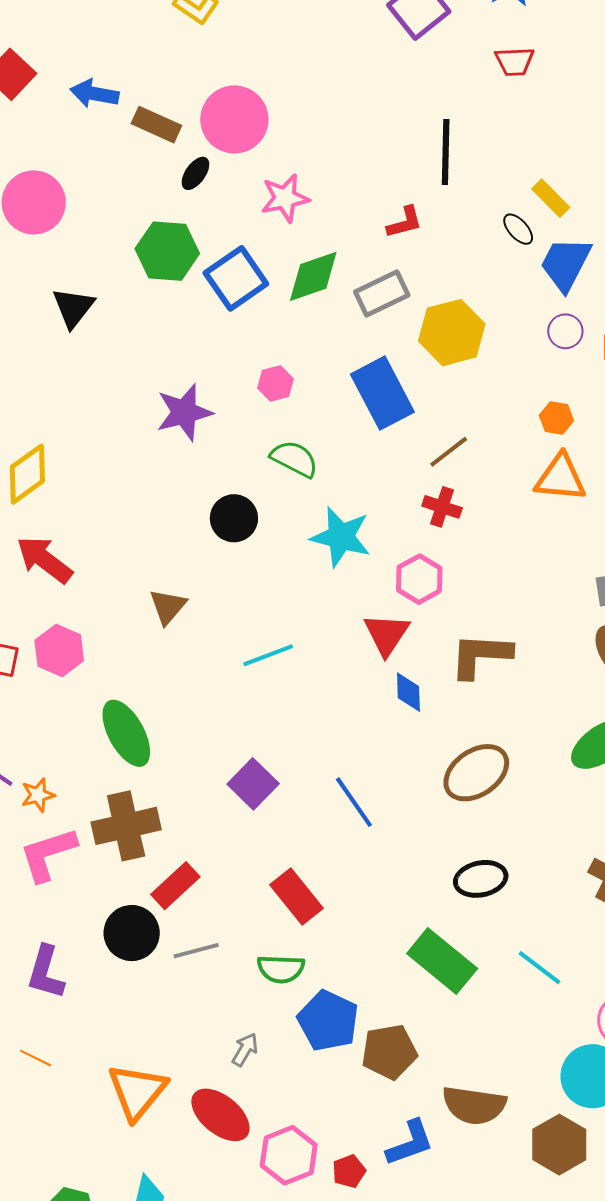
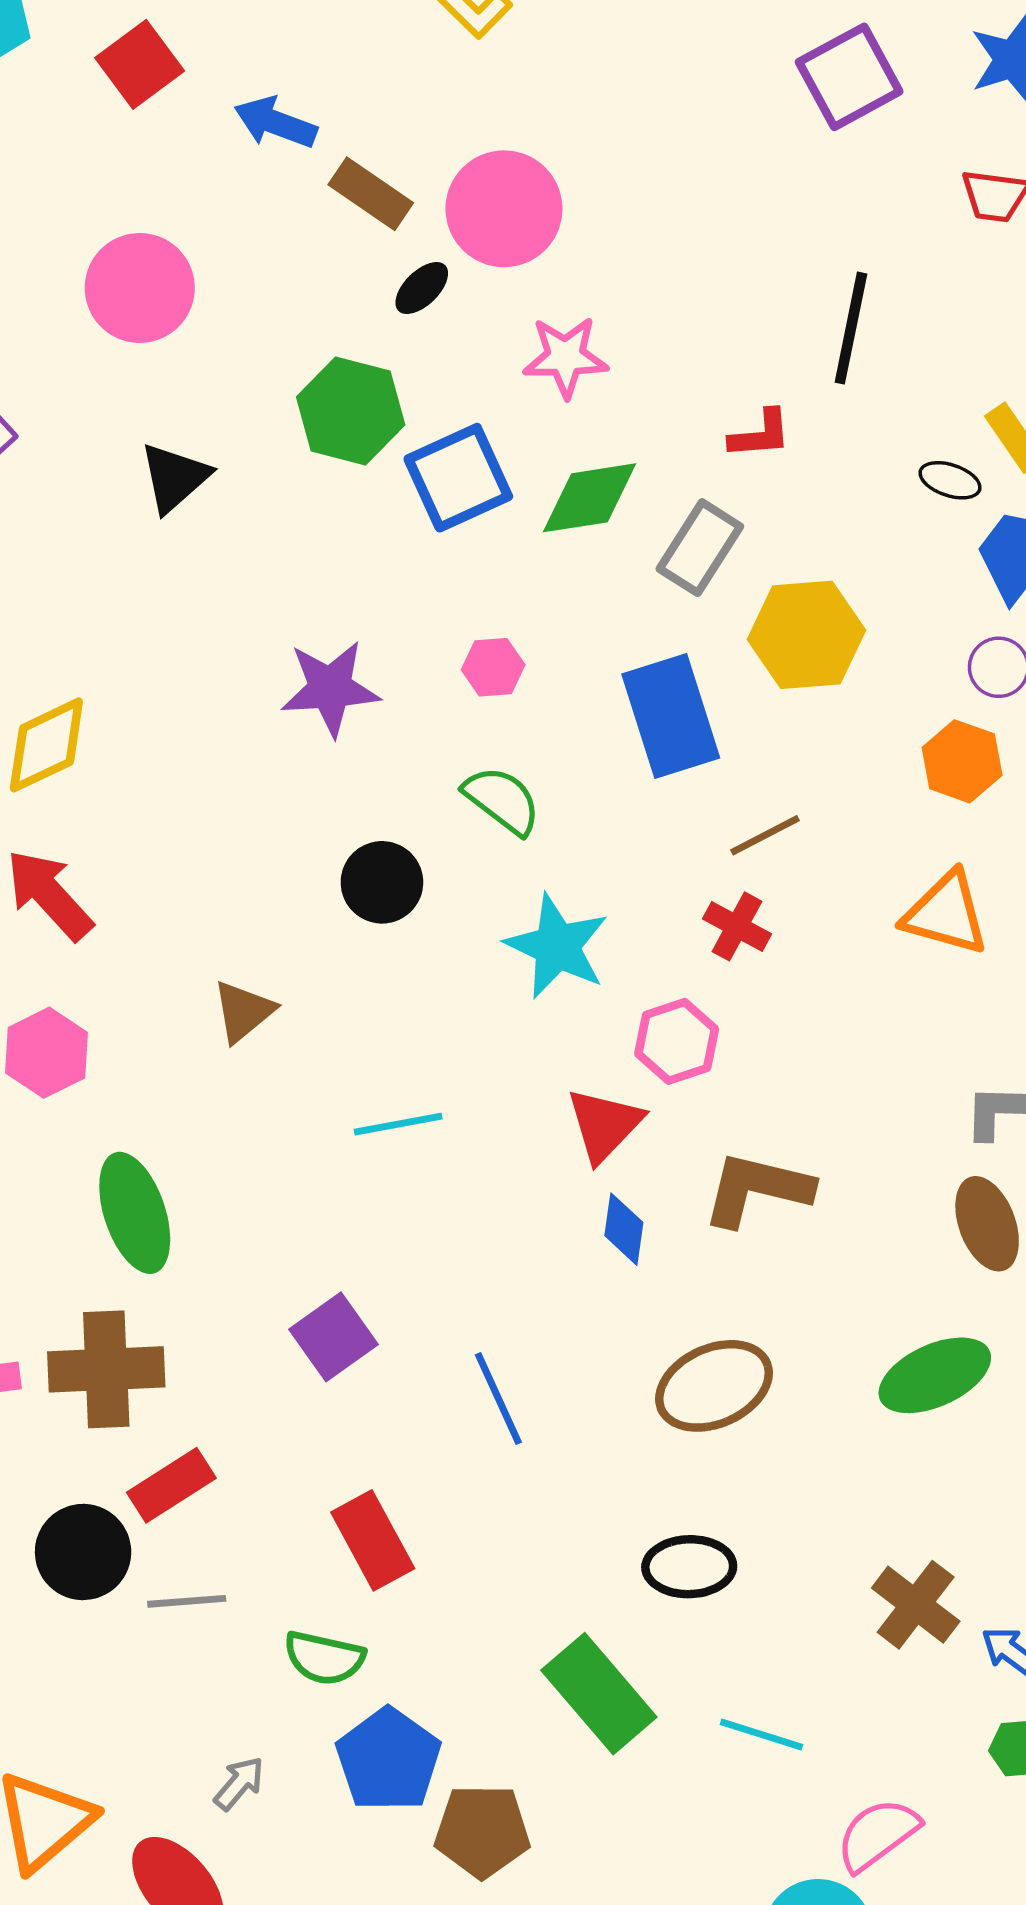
black ellipse: (518, 229) -> (950, 480), turned -40
gray rectangle: (382, 293) -> (700, 548), turned -42
orange hexagon: (556, 418) -> (962, 761), moved, size x1.4
cyan line: (539, 968) -> (762, 1735), turned -30

